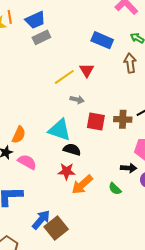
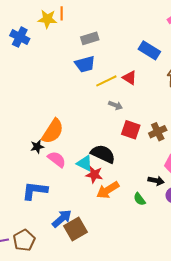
blue trapezoid: (35, 20) -> (85, 64), moved
red triangle: (87, 70) -> (129, 78), turned -35
brown cross: (123, 119) -> (158, 132), turned -36
cyan triangle: (60, 130) -> (85, 163), moved, size x0.7
orange semicircle: (19, 135) -> (53, 131), size x1.5
black semicircle: (72, 150) -> (103, 154), size x1.4

